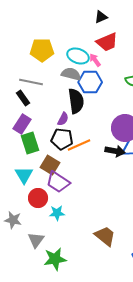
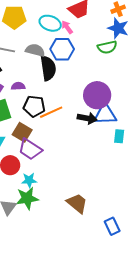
gray semicircle: (71, 74) -> (35, 50), moved
purple semicircle: (63, 119) -> (18, 86), moved, turned -120
green star: (55, 259) -> (27, 198), moved

